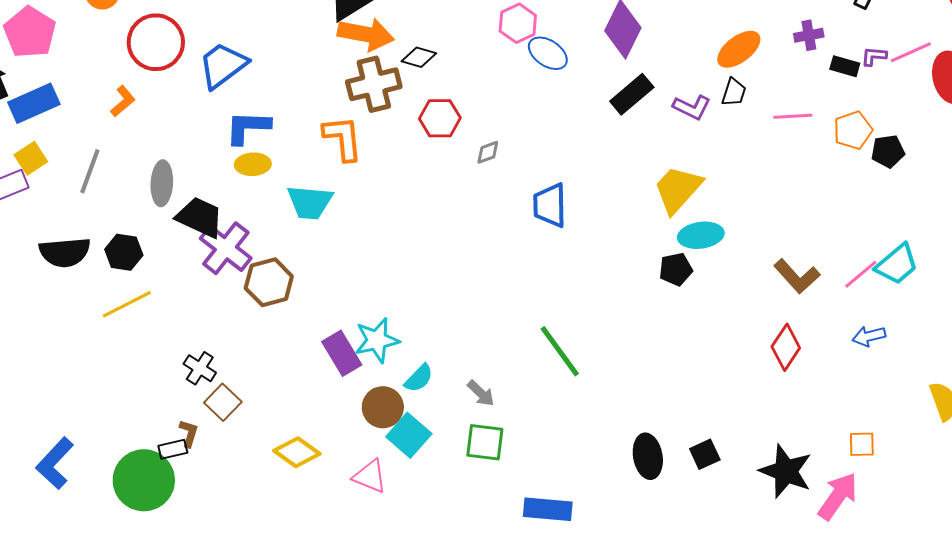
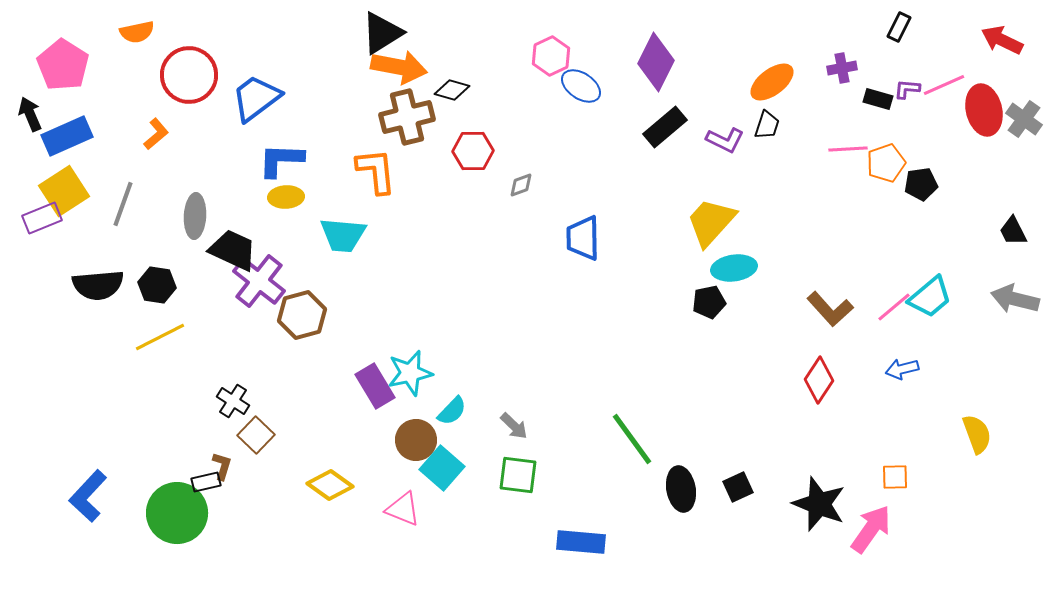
pink line: (793, 116) -> (848, 149), moved
yellow square: (31, 158) -> (64, 191), size x1.5
green line: (560, 351) -> (632, 439), moved

